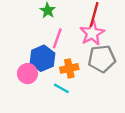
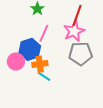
orange cross: (69, 68) -> (40, 64), moved

